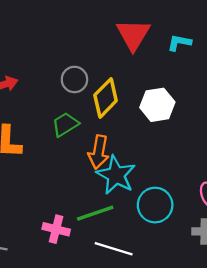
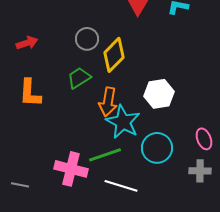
white hexagon: (157, 105) -> (159, 94), moved
pink cross: (56, 229) -> (71, 169), size x1.4

